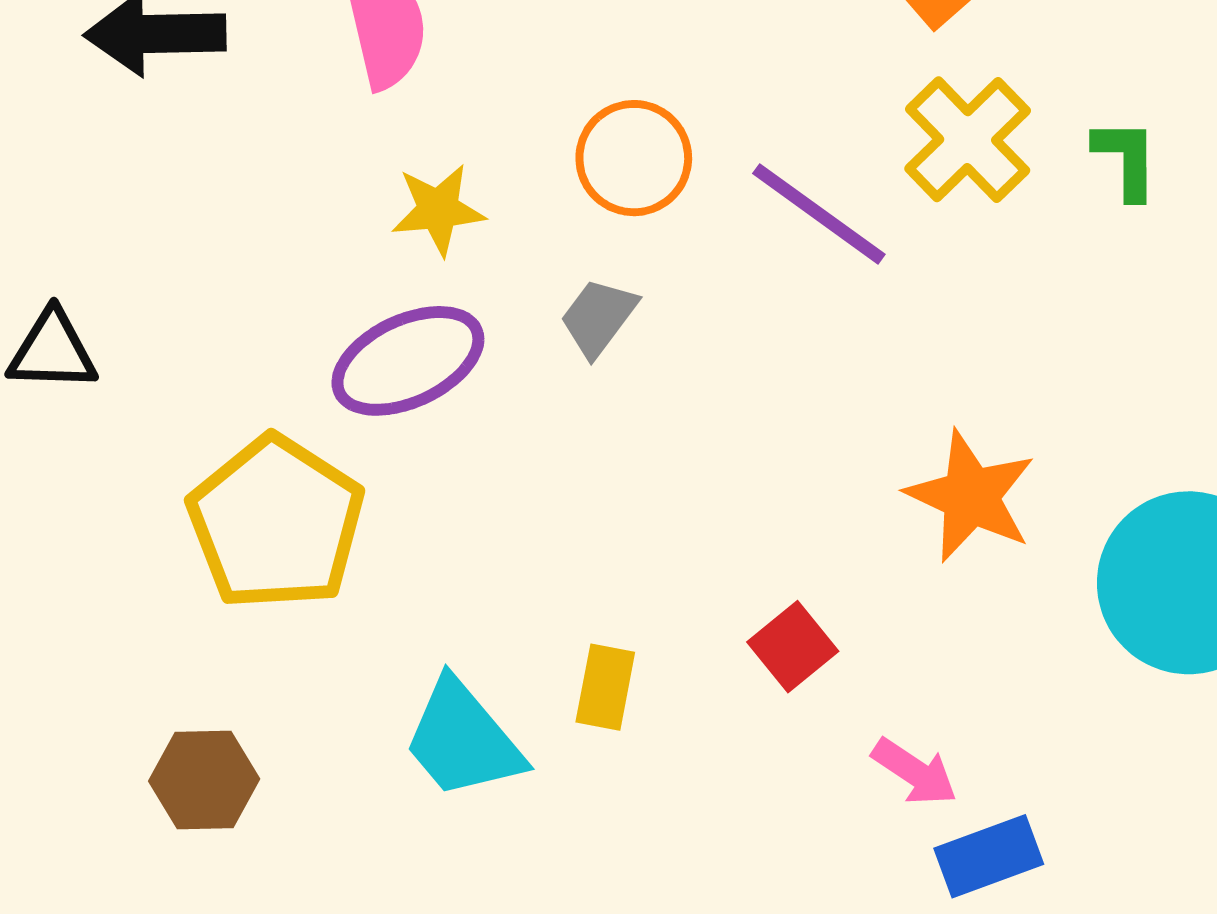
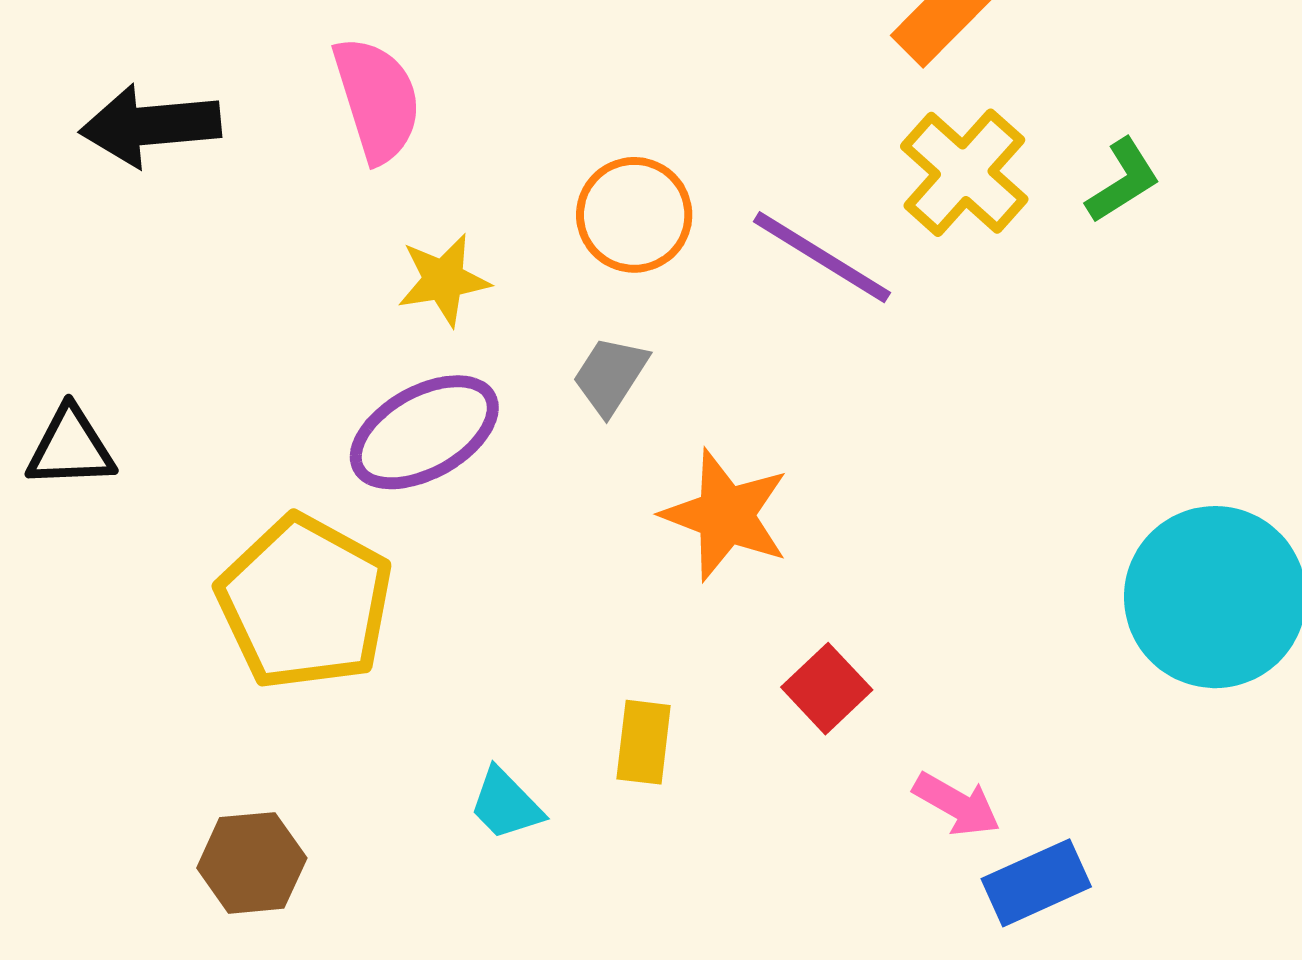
green L-shape: (1126, 159) -> (1123, 181), turned 62
orange star: (971, 496) -> (726, 515), moved
cyan trapezoid: (463, 739) -> (506, 804), size x0.6

